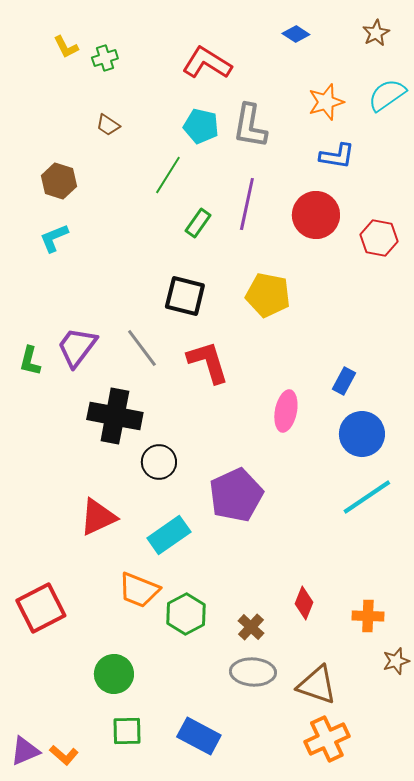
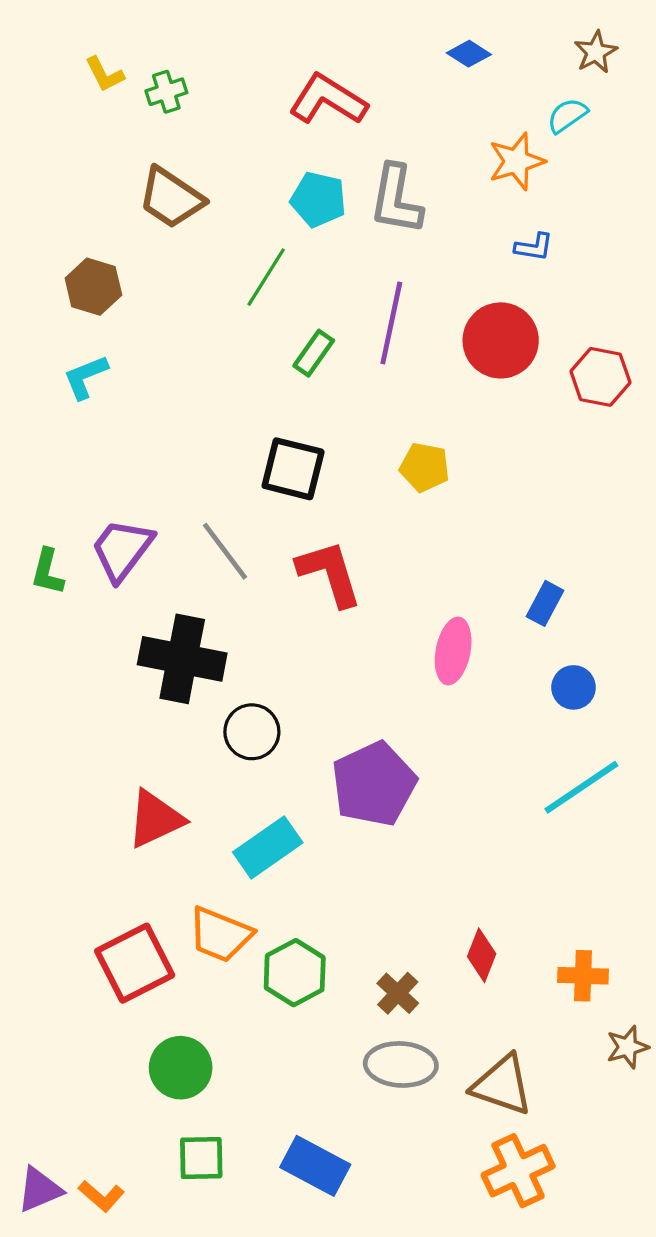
cyan semicircle: (387, 95) -> (567, 115), moved, size x0.7
brown trapezoid: (108, 125) -> (171, 198), size x1.8
blue L-shape: (337, 156) -> (534, 247), size x0.7
yellow pentagon: (268, 295) -> (425, 467), size x0.7
blue circle: (362, 434) -> (574, 687), size x0.6
red square: (41, 608) -> (135, 963), moved

